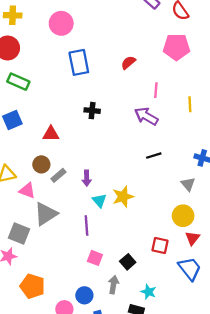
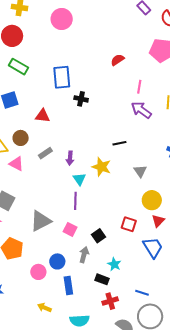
blue rectangle: (79, 62) -> (62, 77), moved
purple arrow: (146, 116) -> (141, 110), moved
black line: (154, 156) -> (119, 143), moved
brown circle: (41, 164) -> (21, 138), moved
gray triangle: (188, 184) -> (140, 171), moved
yellow star: (123, 197) -> (101, 167), moved, turned 30
gray triangle: (46, 214) -> (41, 221), moved
purple line: (86, 225) -> (75, 201), moved

